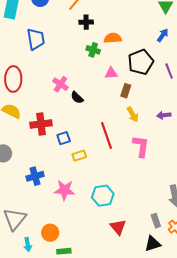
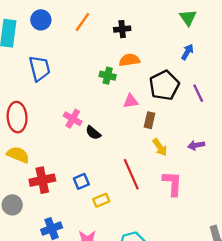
black cross: (86, 22) -> (122, 29), moved
red cross: (41, 124) -> (42, 180), moved

